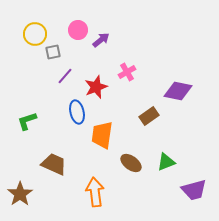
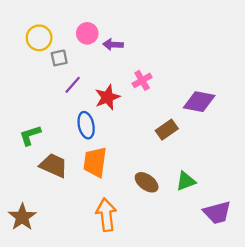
purple arrow: (101, 40) -> (113, 45), turned -138
orange trapezoid: (102, 135) -> (95, 162), moved
brown trapezoid: (54, 164) -> (54, 165), moved

